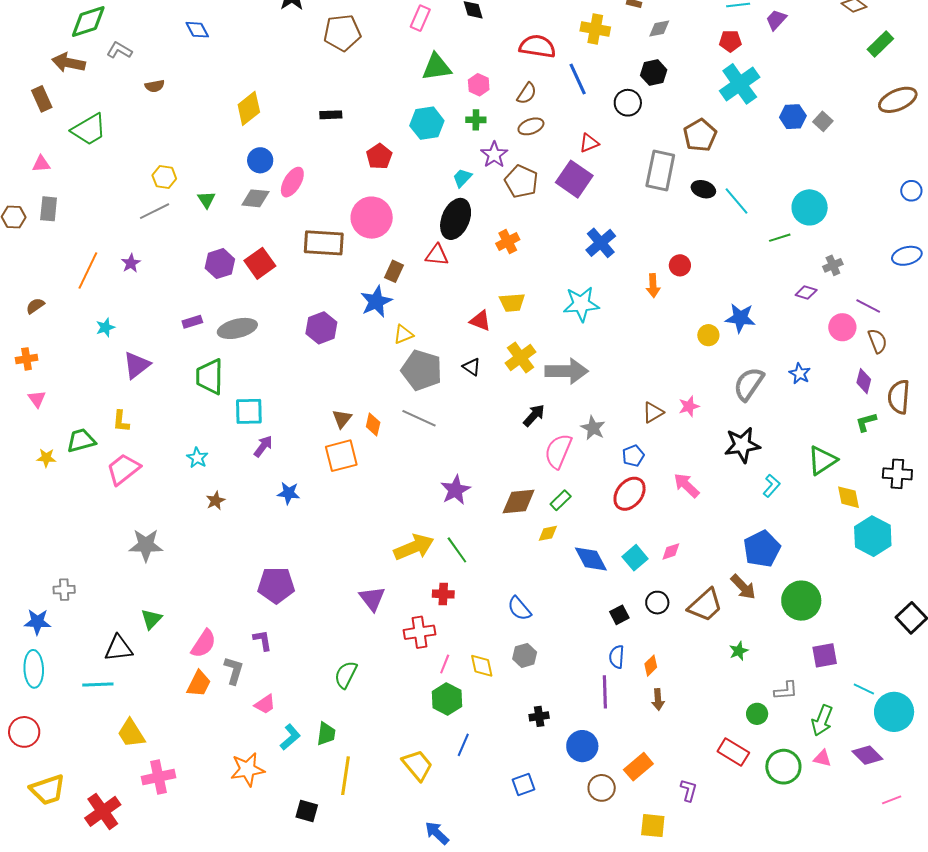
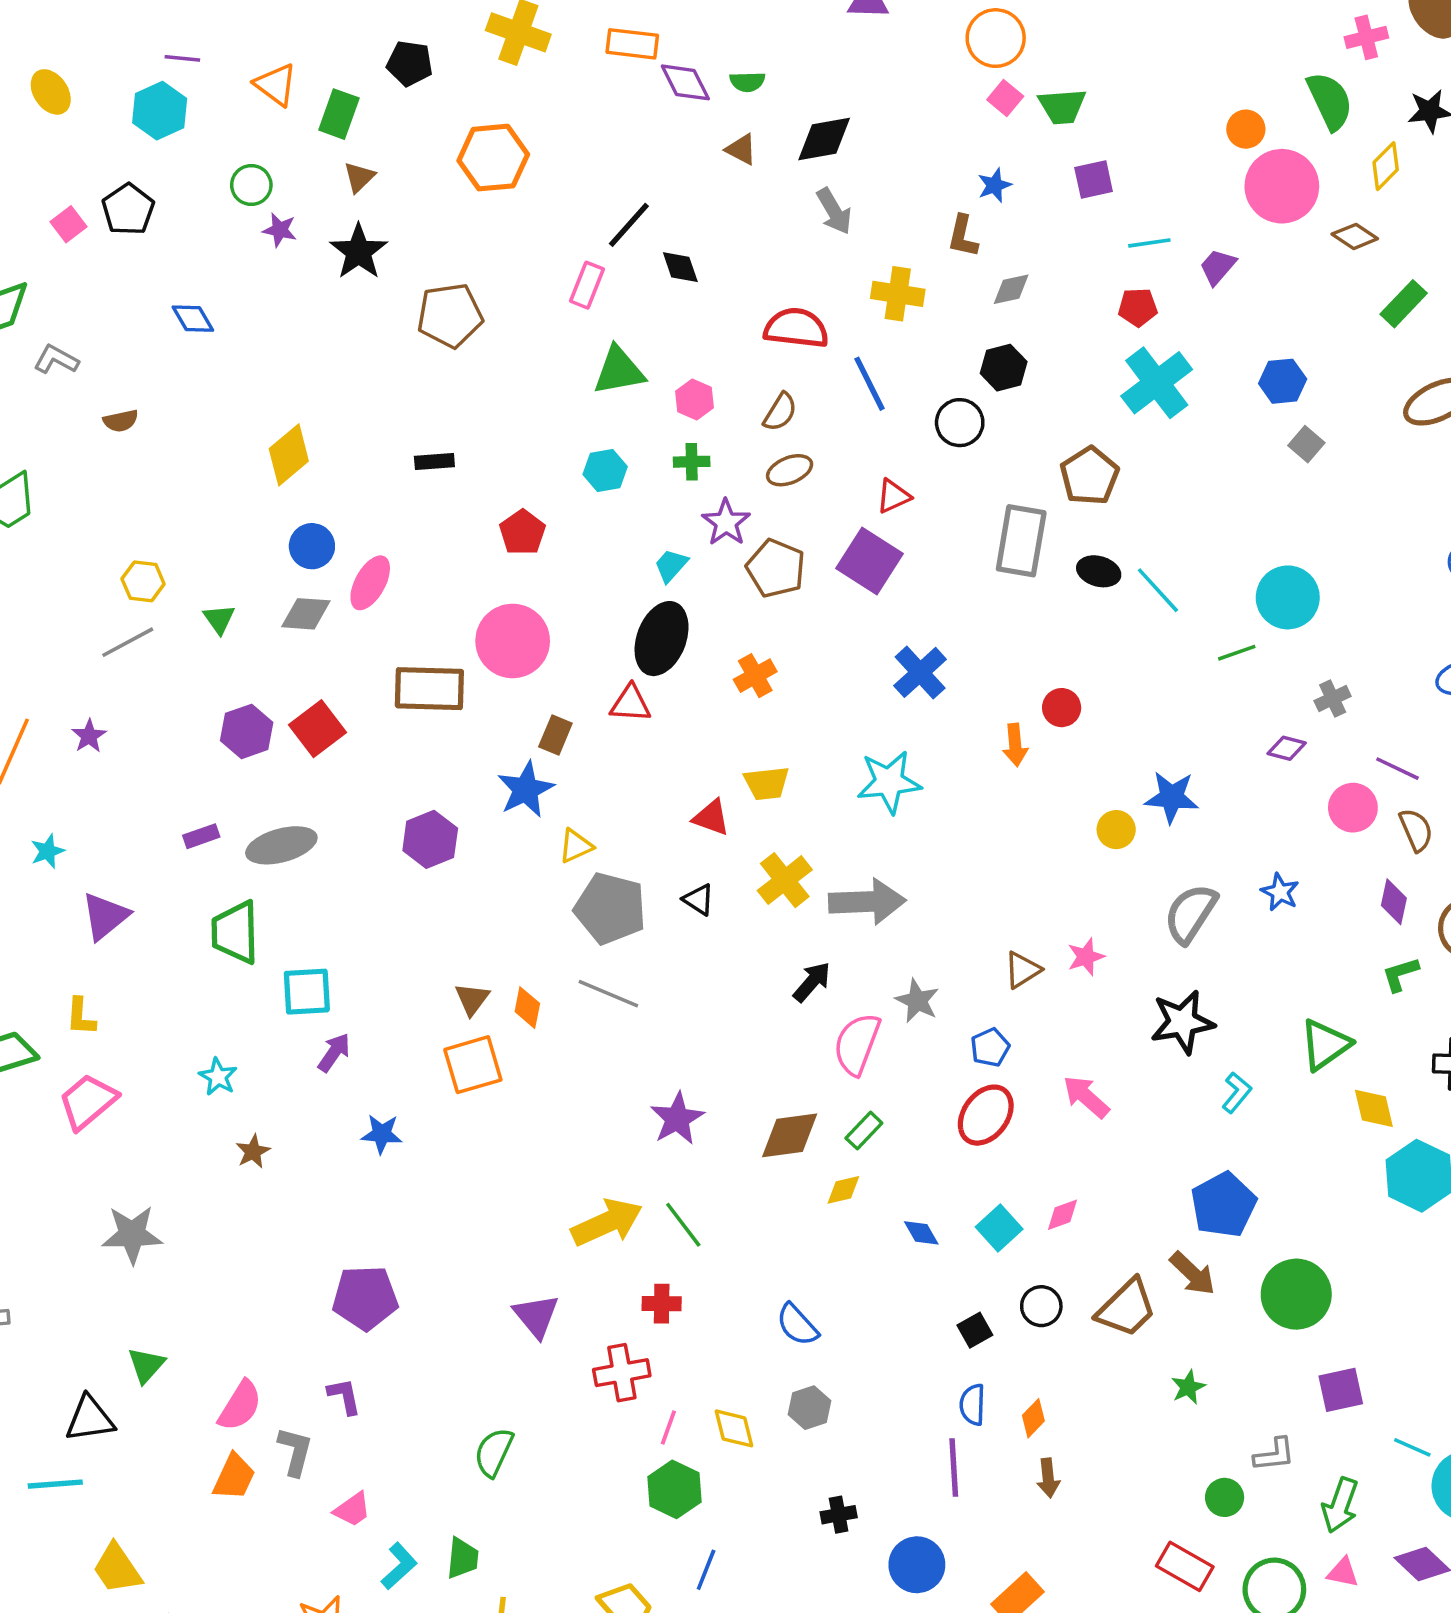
blue hexagon: (793, 117) -> (1283, 381), moved
cyan hexagon: (427, 123) -> (605, 471), size x0.7
blue diamond: (591, 559) -> (921, 1233), size x0.6

